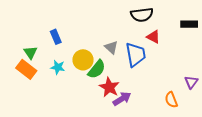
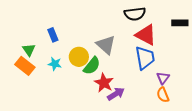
red triangle: (153, 37) -> (146, 35), size x1.6
gray triangle: (111, 47) -> (106, 45), size x1.5
blue trapezoid: (136, 55) -> (145, 58), moved
purple triangle: (191, 82) -> (163, 78), moved

